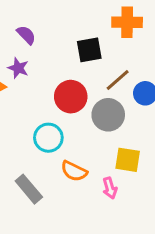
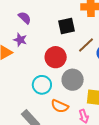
gray circle: (108, 115) -> (73, 80), moved

